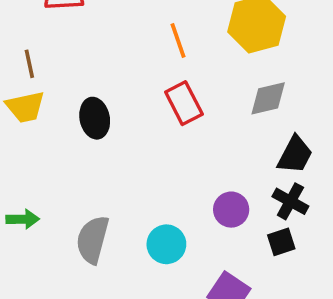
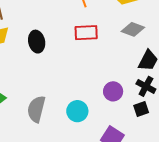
gray diamond: (268, 98) -> (133, 29), turned 35
red rectangle: (184, 103) -> (86, 33), turned -65

